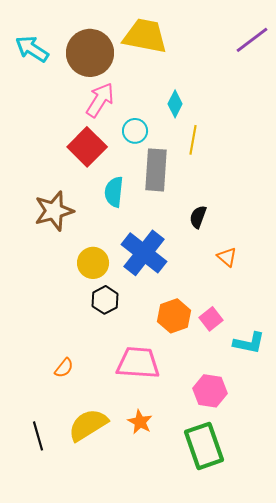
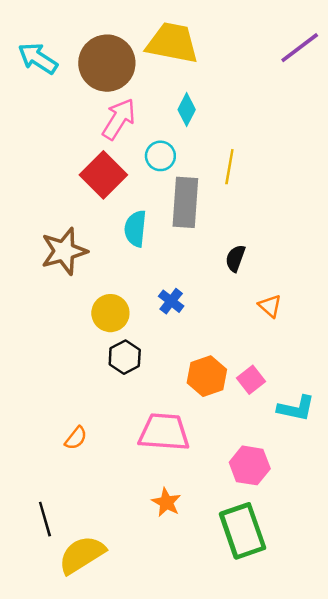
cyan diamond: (175, 104) -> (187, 110), moved
blue cross: (144, 253) -> (171, 301), size x0.5
yellow semicircle: (88, 425) -> (82, 555), moved

